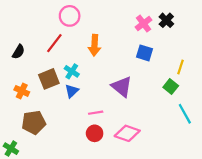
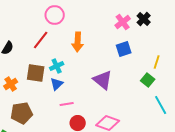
blue square: (145, 53) -> (124, 49), turned -35
cyan cross: (72, 71) -> (57, 66), turned 32
brown square: (49, 79) -> (36, 73), turned 30
orange cross: (22, 91) -> (11, 84), turned 32
pink line: (96, 113) -> (67, 104), moved

